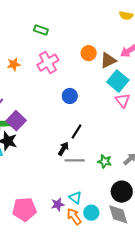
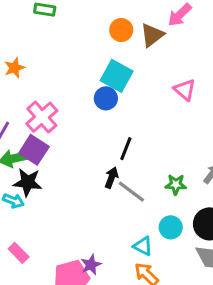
pink cross: (48, 63) -> (42, 117), moved
cyan square: (118, 81) -> (117, 76), moved
gray line: (75, 160) -> (131, 192), turned 48
purple star: (58, 204) -> (91, 265), moved
cyan circle: (91, 213) -> (171, 227), moved

